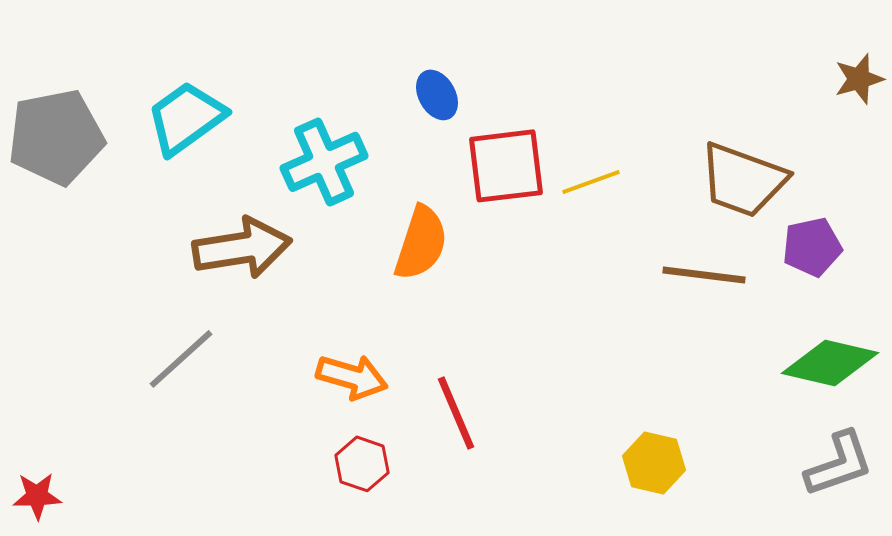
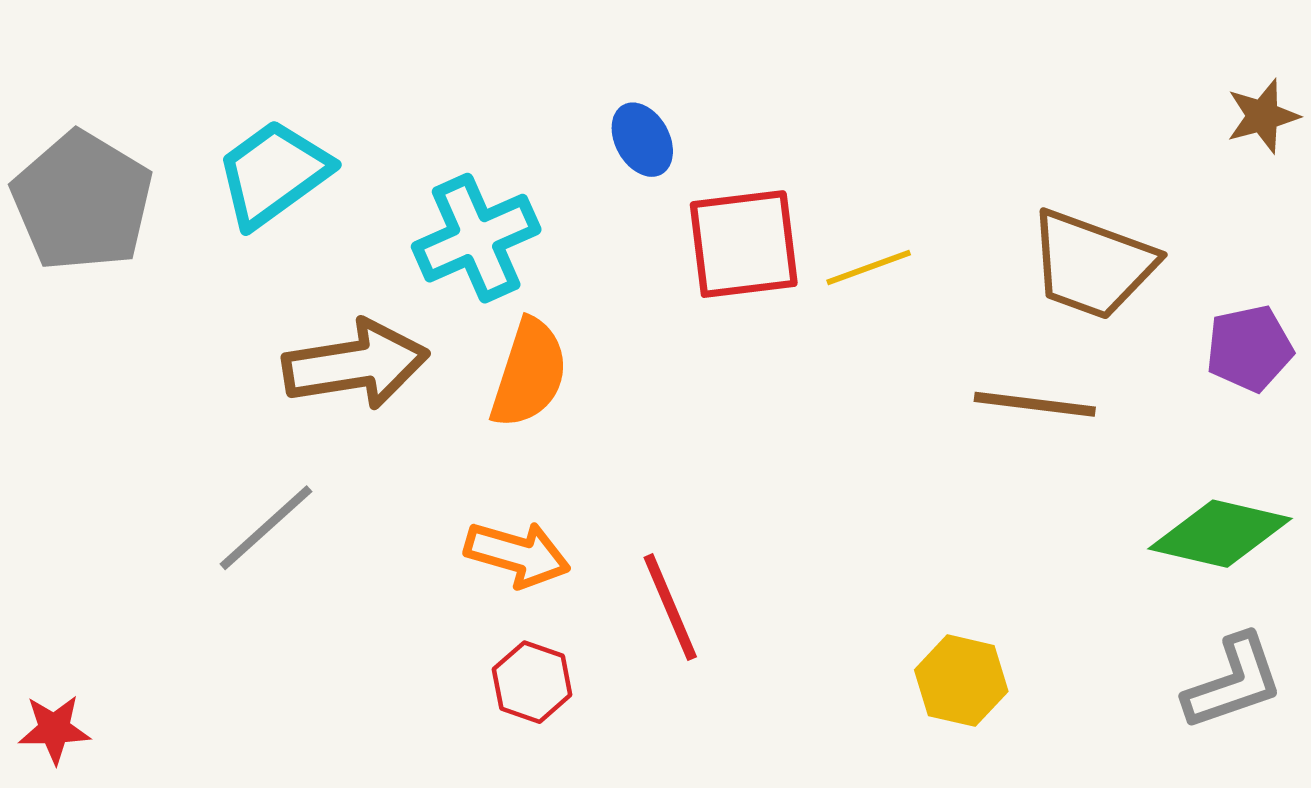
gray pentagon: (56, 137) -> (82, 201), turned -30
orange semicircle: (421, 243) -> (529, 373), moved
purple pentagon: (812, 247) -> (1249, 348), moved

